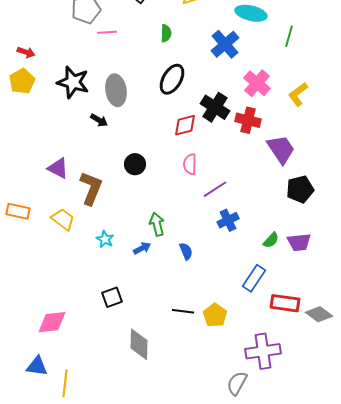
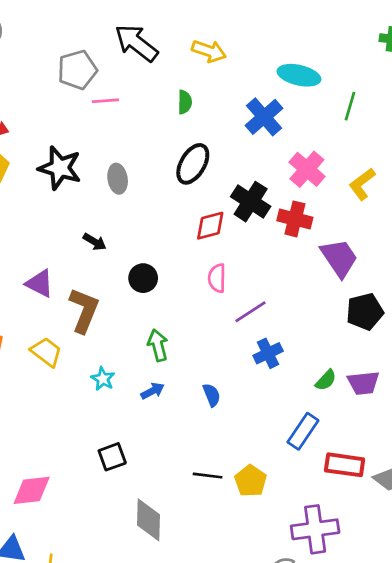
gray ellipse: (116, 90) -> (118, 179), size x0.7
black arrow: (99, 120) -> (95, 242), moved
green arrow: (157, 224) -> (158, 345), moved

